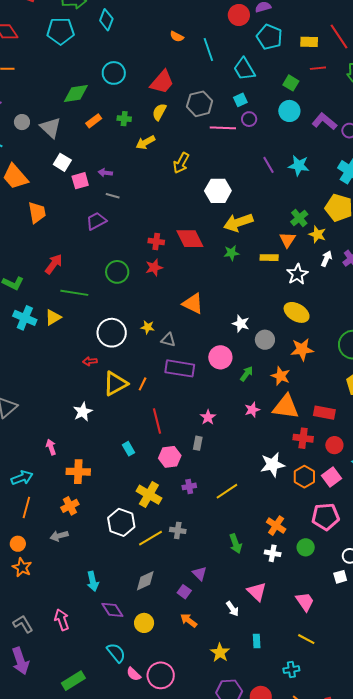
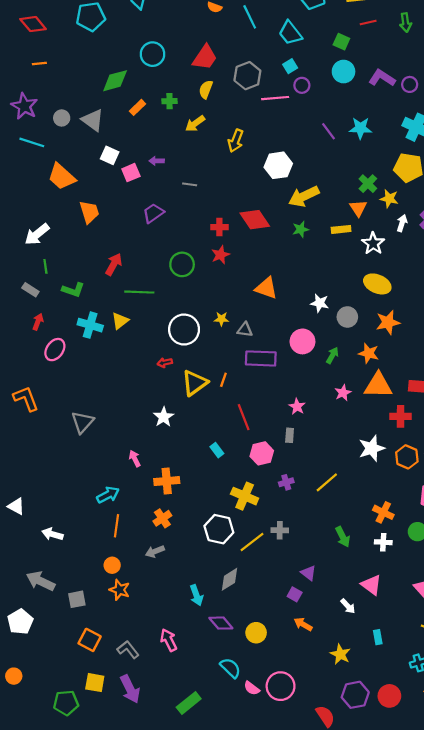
gray line: (113, 196) -> (190, 184), moved
gray diamond: (145, 581) -> (230, 579), moved

